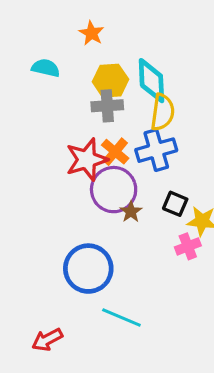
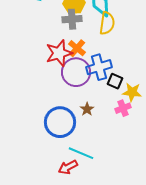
blue cross: (156, 150) -> (99, 67), moved
brown star: (131, 212) -> (87, 109), moved
red arrow: (47, 340) -> (68, 167), moved

